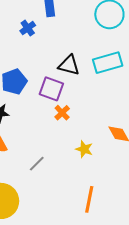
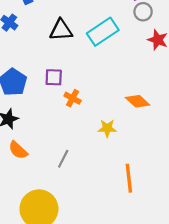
black triangle: (69, 65) -> (61, 30), moved
purple square: (51, 89) -> (54, 77), size x0.7

